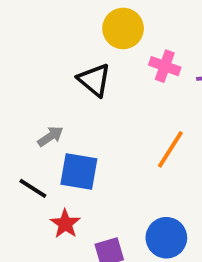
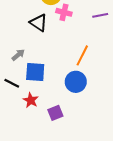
pink cross: (165, 66) -> (64, 12), moved
blue circle: (166, 238) -> (76, 82), moved

